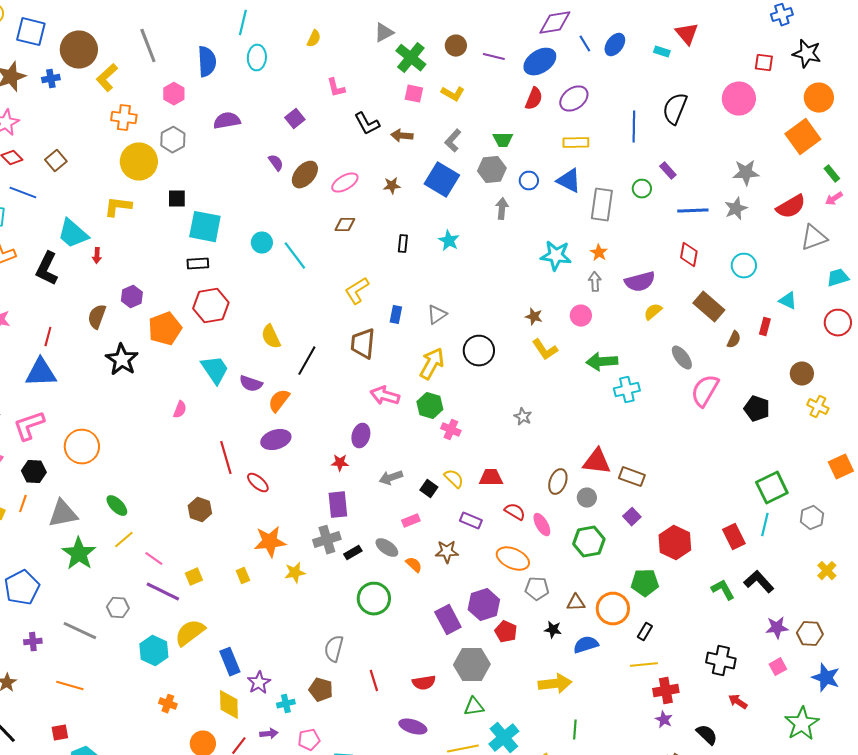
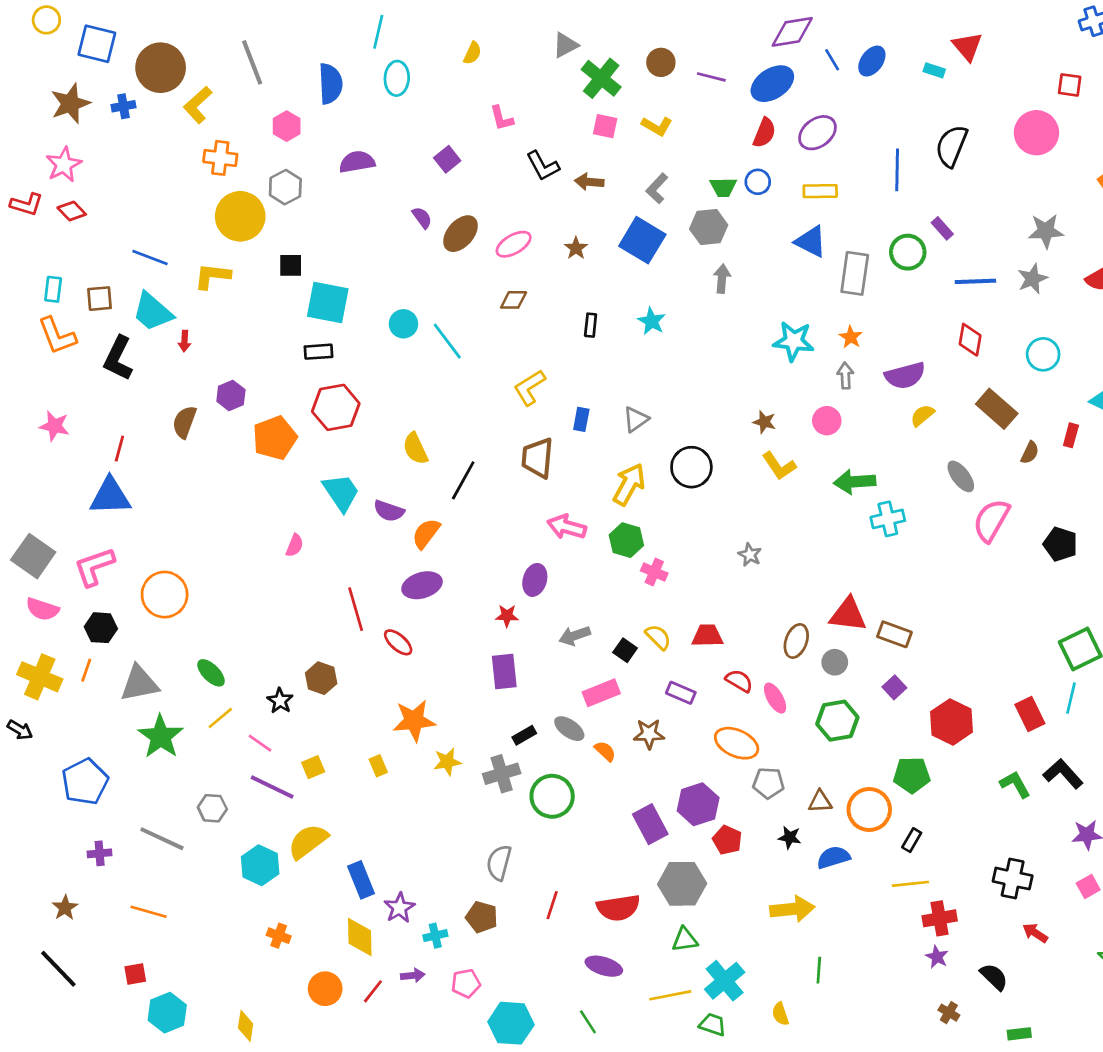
brown square: (56, 161) -> (100, 299), moved, turned 35
blue circle: (529, 181) -> (758, 182), moved
brown star: (392, 186) -> (576, 248), turned -30
green circle: (642, 189) -> (908, 252), size x1.4
blue line: (23, 193) -> (150, 257), moved
black star: (122, 360) -> (280, 701), moved, size x0.6
pink rectangle: (411, 521) -> (601, 693), size x1.5
gray cross: (327, 540) -> (502, 774), moved
red line: (374, 681) -> (552, 905), turned 35
red semicircle: (424, 683) -> (618, 908), size x1.4

